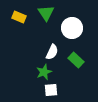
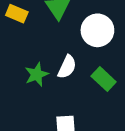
green star: (44, 72) -> (37, 74), moved

